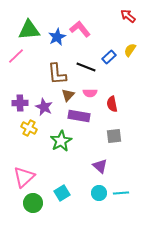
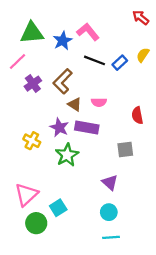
black line: (86, 67) -> (94, 60), moved
brown L-shape: (57, 74) -> (63, 81), turned 50
brown triangle: (68, 95) -> (75, 104), turned -40
purple cross: (20, 103) -> (33, 84), moved, turned -35
red semicircle: (112, 104) -> (137, 115), moved
purple star: (44, 107) -> (59, 128), moved
cyan square: (62, 193) -> (58, 208), moved
cyan line: (121, 193) -> (111, 237), moved

